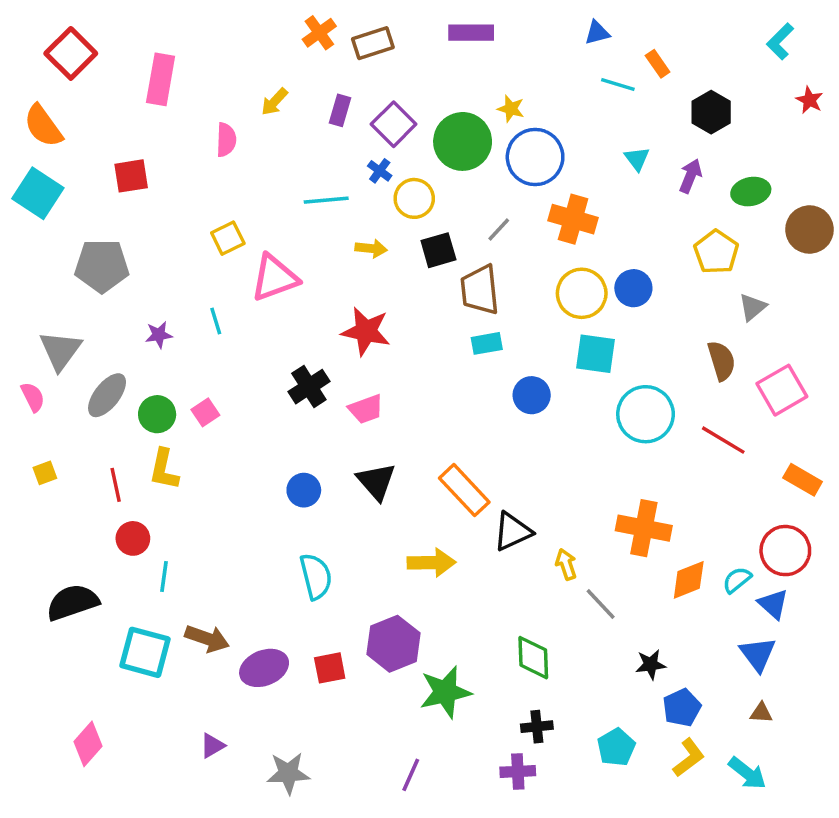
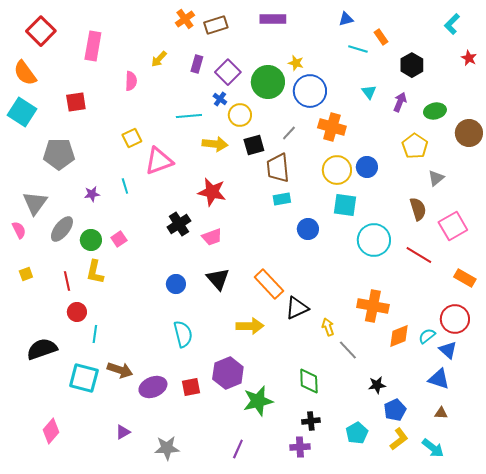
yellow arrow: (371, 248) -> (215, 144), size x1.4
blue triangle: (758, 654) -> (439, 379), turned -35

